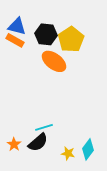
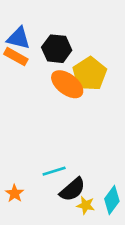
yellow pentagon: (71, 39) -> (90, 74), moved
black semicircle: (38, 142) -> (72, 189), moved

